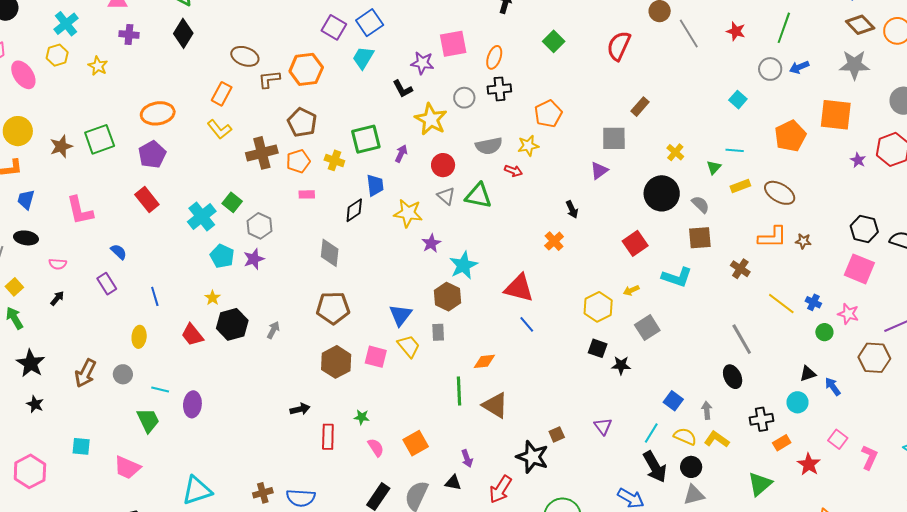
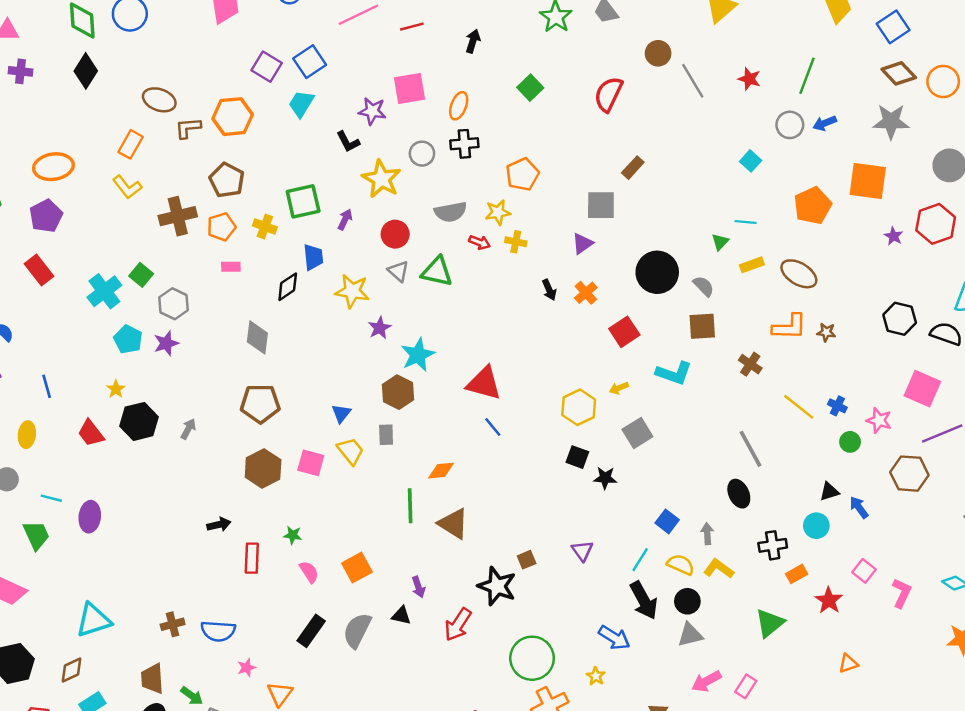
yellow cross: (675, 152) -> (516, 242), moved, turned -30
orange cross: (554, 241) -> (586, 293), moved
pink square: (859, 269) -> (922, 389), moved
blue triangle: (400, 315) -> (341, 413), size x0.7

